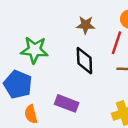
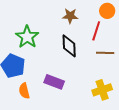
green star: (34, 50) -> (27, 37), turned 30

